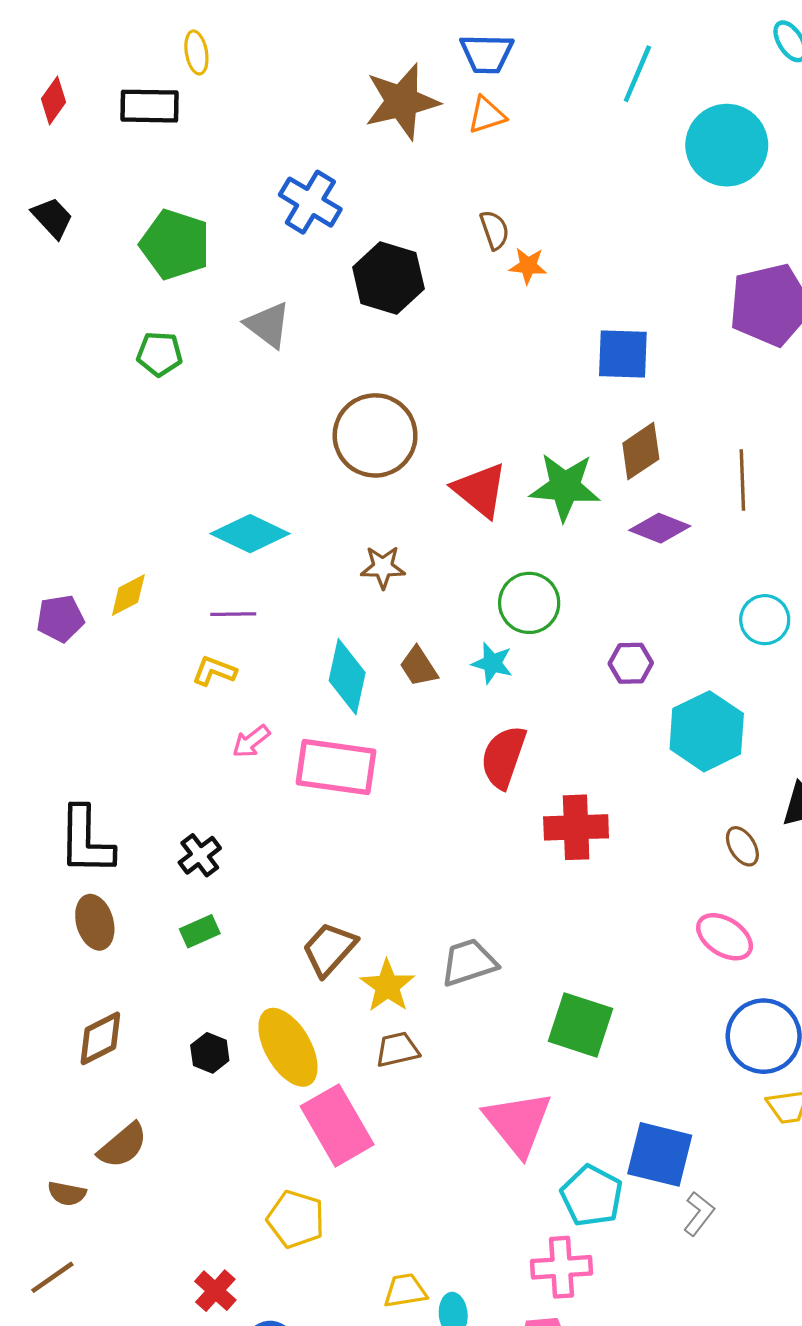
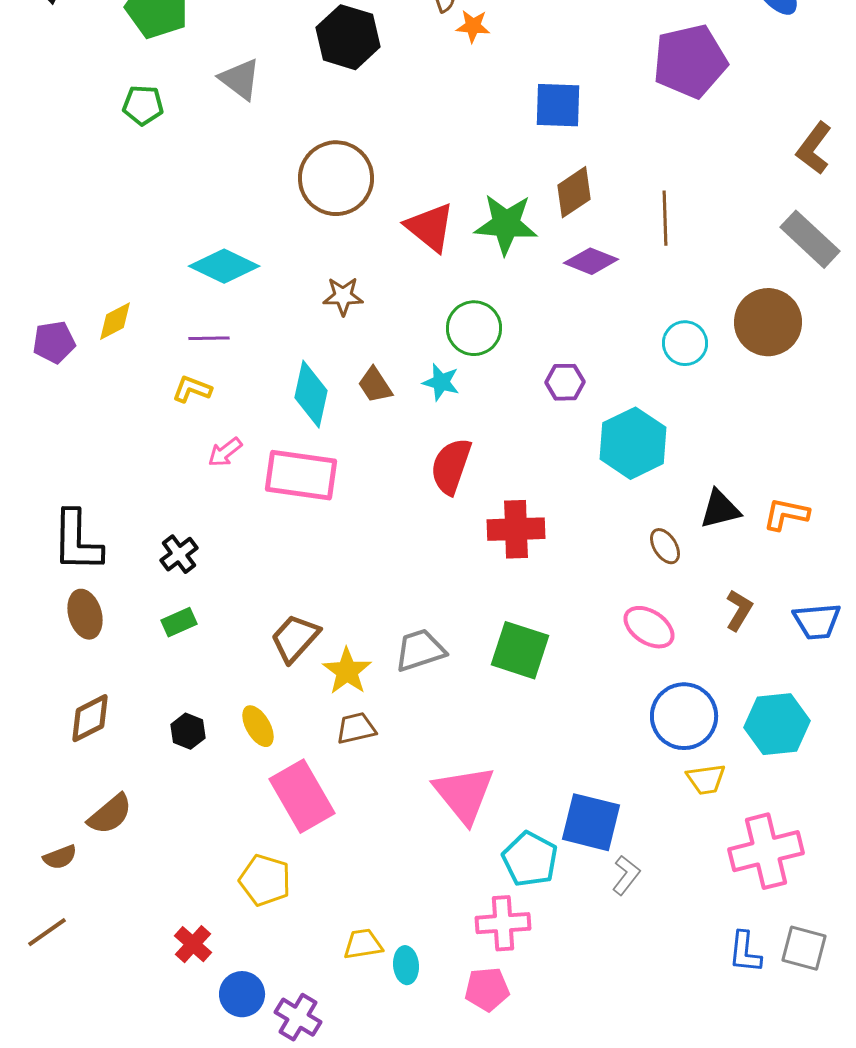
green square: (580, 1025) -> (520, 650), moved
yellow ellipse: (288, 1047) -> (258, 726), size x0.6
brown semicircle: (67, 1194) -> (60, 857), turned -32

